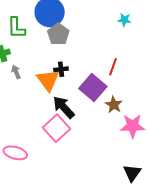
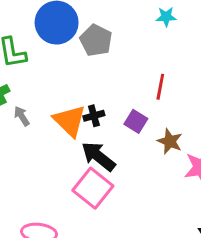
gray pentagon: (58, 34) -> (96, 40), moved
black cross: (61, 69) -> (94, 116), moved
purple square: (93, 88) -> (136, 121), size x0.6

